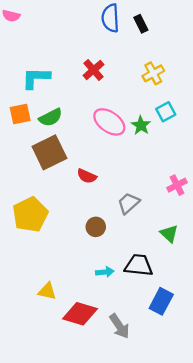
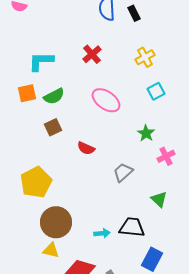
green star: (141, 125) -> (146, 133), moved
brown square: (49, 152) -> (53, 127), size x0.6
brown circle: (96, 227) -> (56, 222), moved, size x1.8

